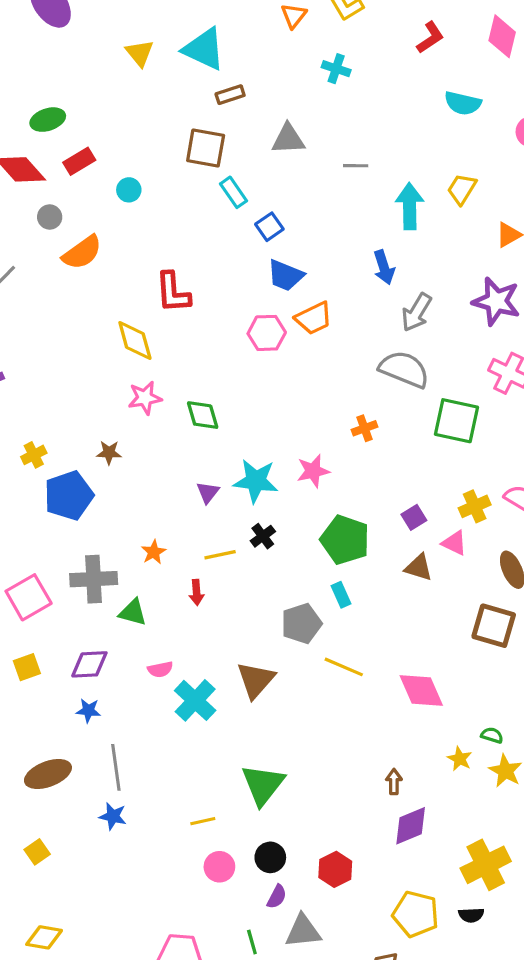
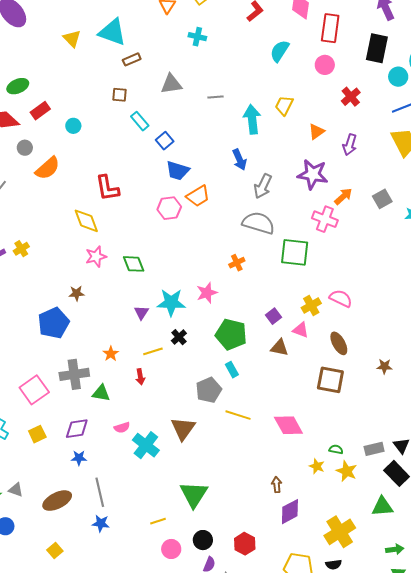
cyan semicircle: (463, 103) -> (280, 51), turned 115
brown square: (206, 148) -> (119, 95), size x0.6
yellow cross: (34, 455) -> (21, 249), moved

